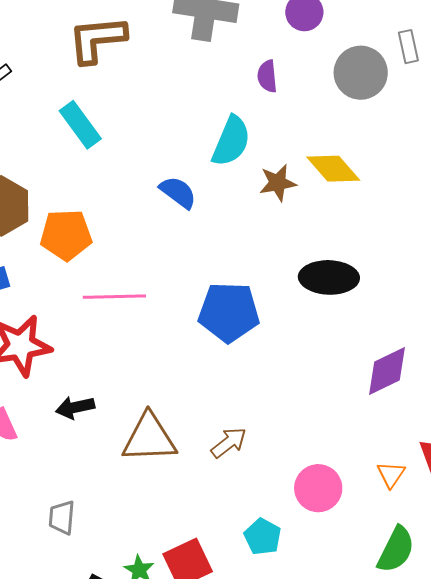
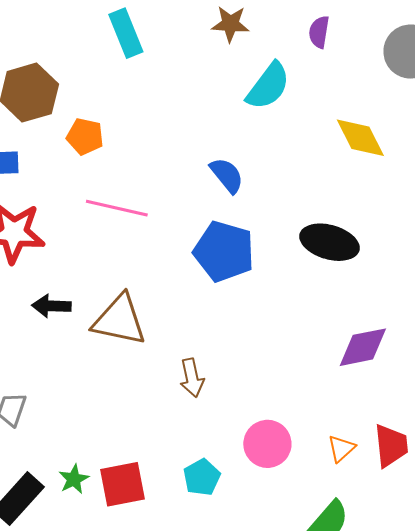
brown star: (278, 183) -> (230, 24), moved
blue semicircle: (178, 192) -> (227, 175), moved
orange pentagon: (66, 235) -> (85, 137), size x0.7
brown triangle: (149, 438) -> (119, 320), moved
brown arrow: (229, 443) -> (192, 378), turned 102

